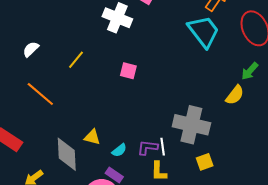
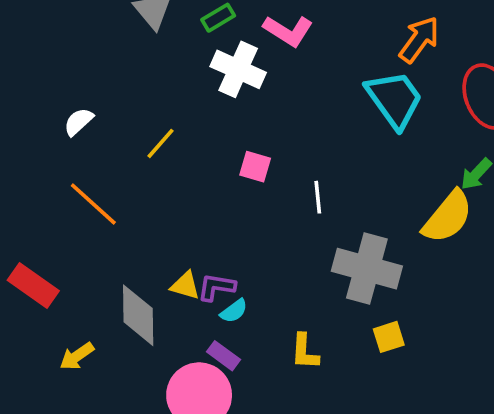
yellow semicircle: (235, 95) -> (448, 217), size x1.5
purple L-shape: (148, 147) -> (216, 287), moved
white line: (163, 147) -> (318, 197), moved

